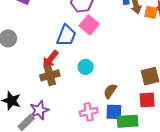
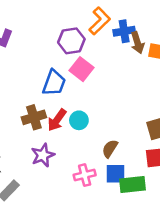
red arrow: (50, 59) -> (57, 120), moved
brown cross: (50, 75) -> (34, 117), moved
purple star: (39, 110) -> (43, 155), moved

